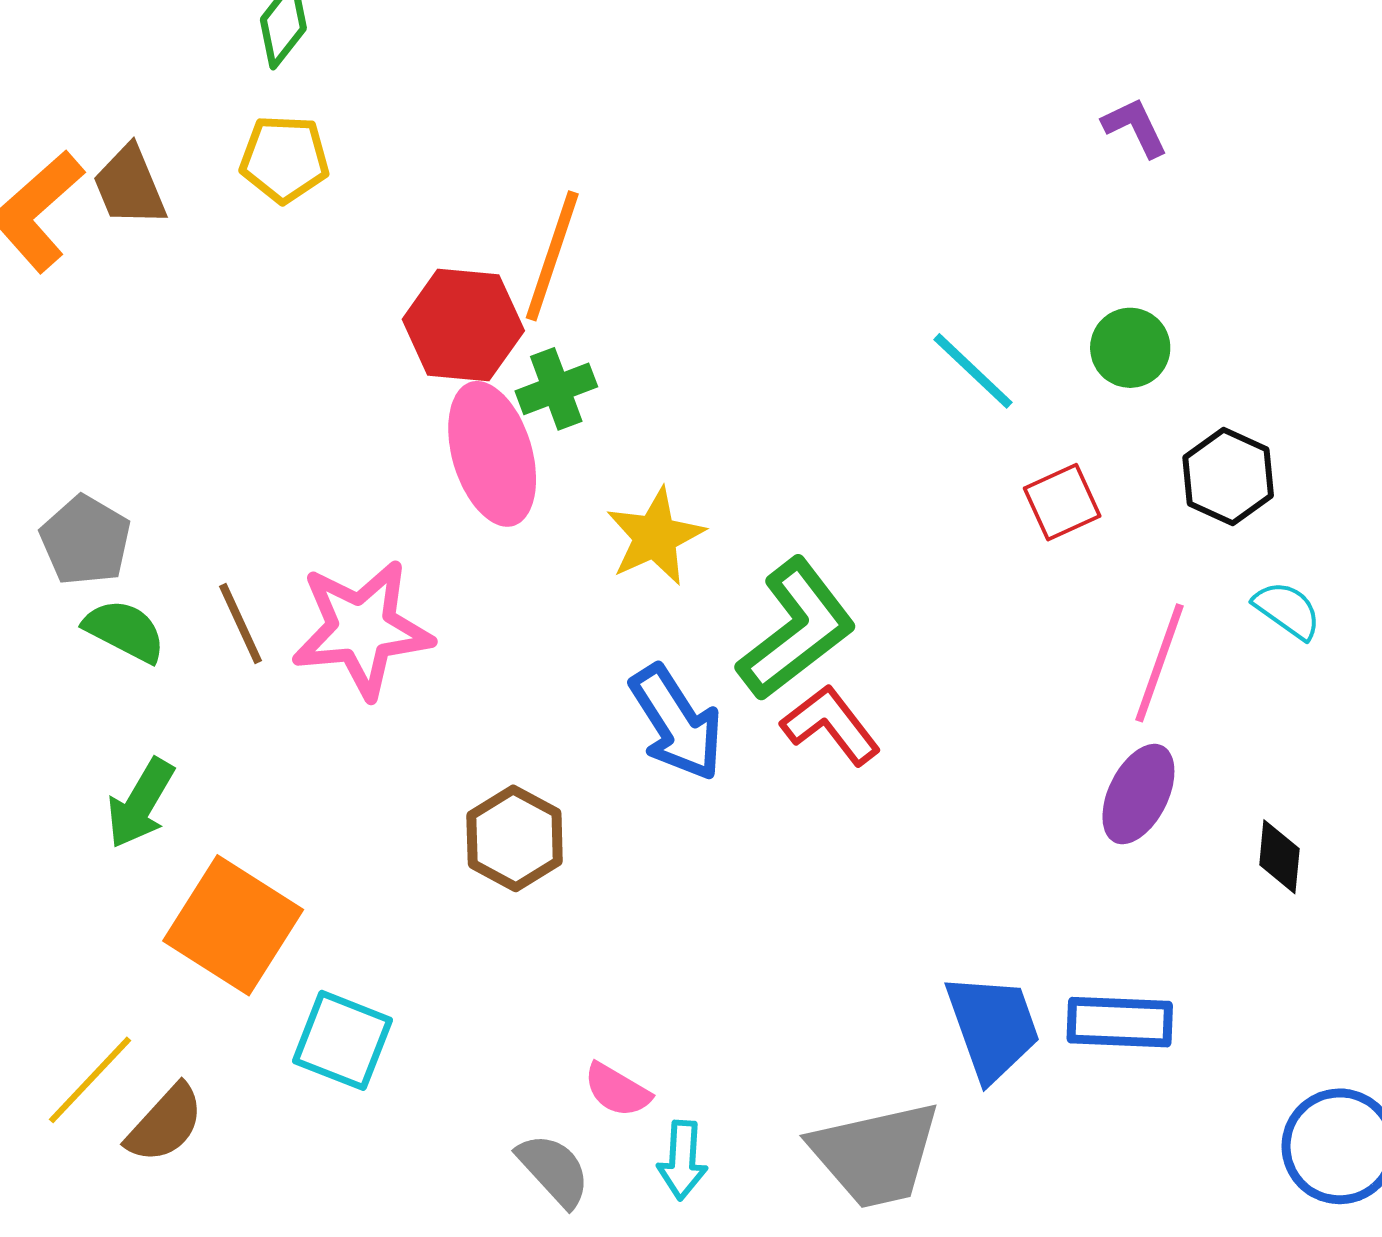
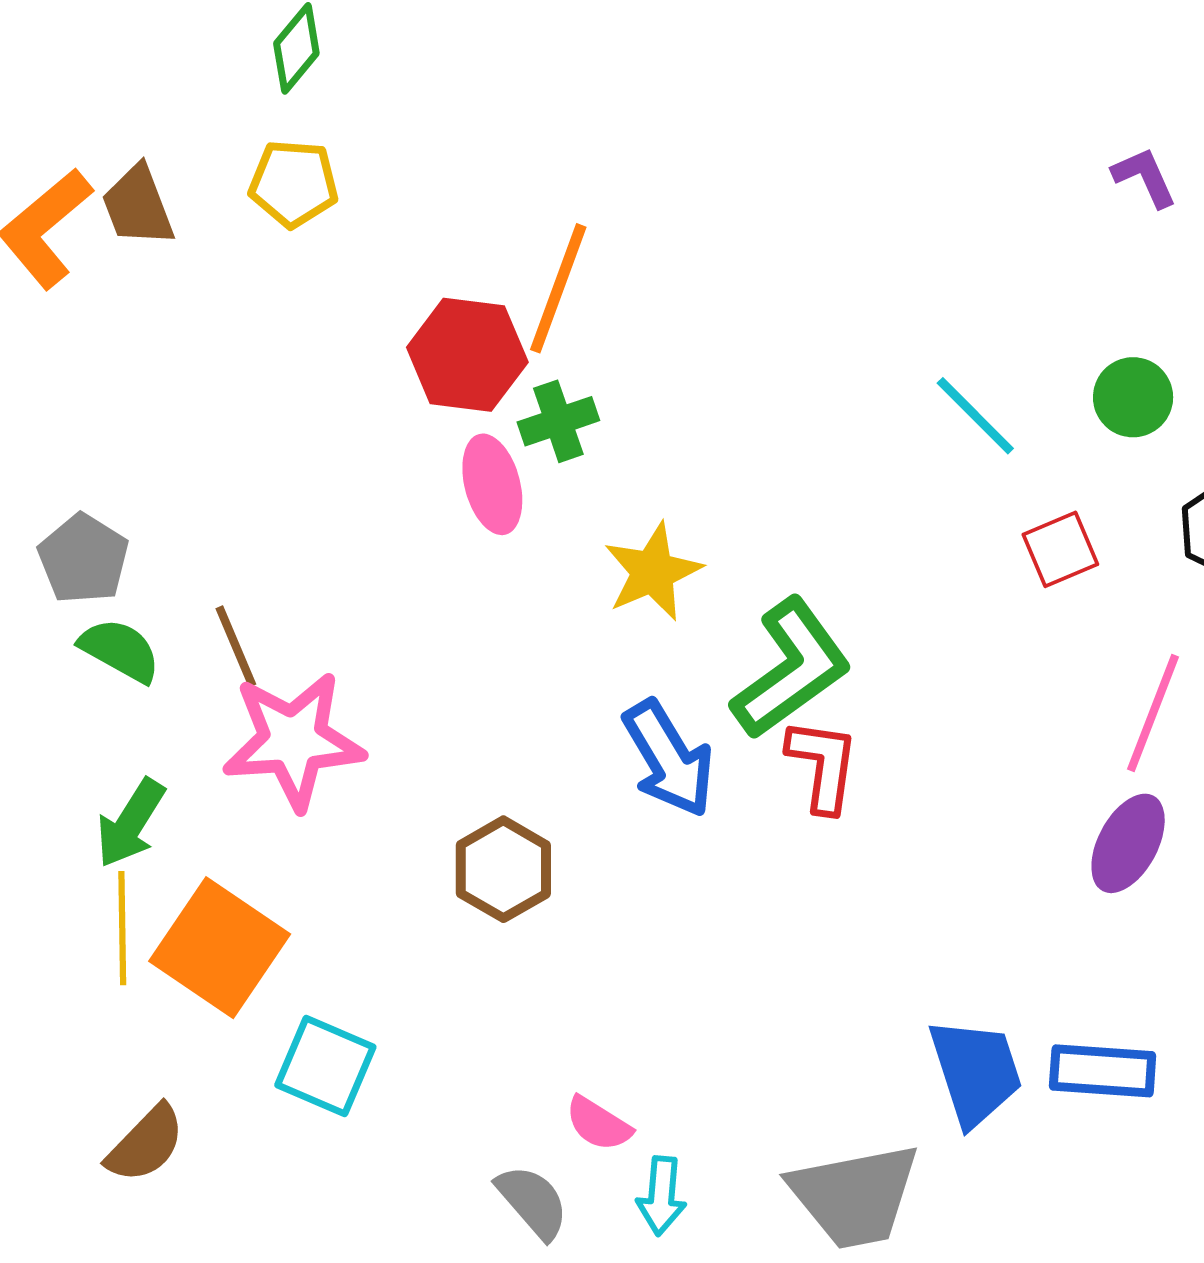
pink ellipse: (492, 454) -> (492, 484), size x0.7
pink star: (362, 629) -> (293, 740), moved
red L-shape: (831, 725) -> (823, 765), turned 44
yellow line: (90, 1080) -> (122, 928), moved, turned -46

